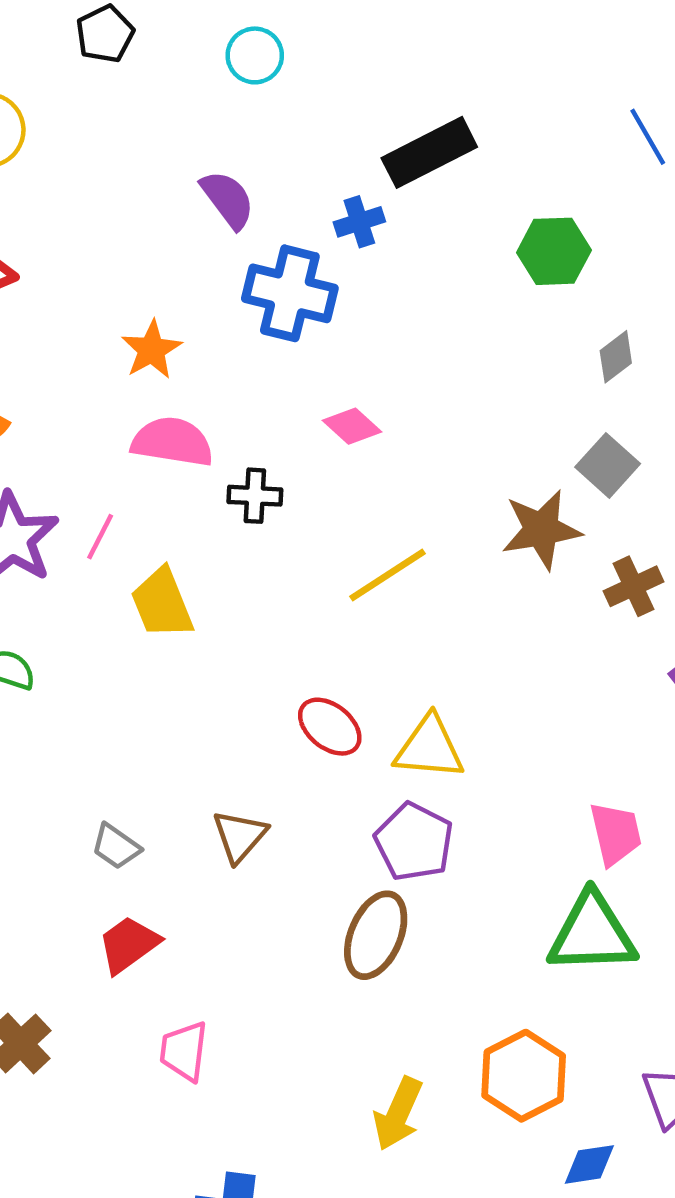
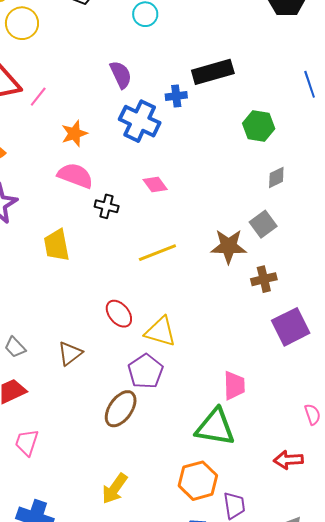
pink line: (100, 537) -> (38, 97), moved
orange hexagon: (524, 1076) -> (198, 481), moved

